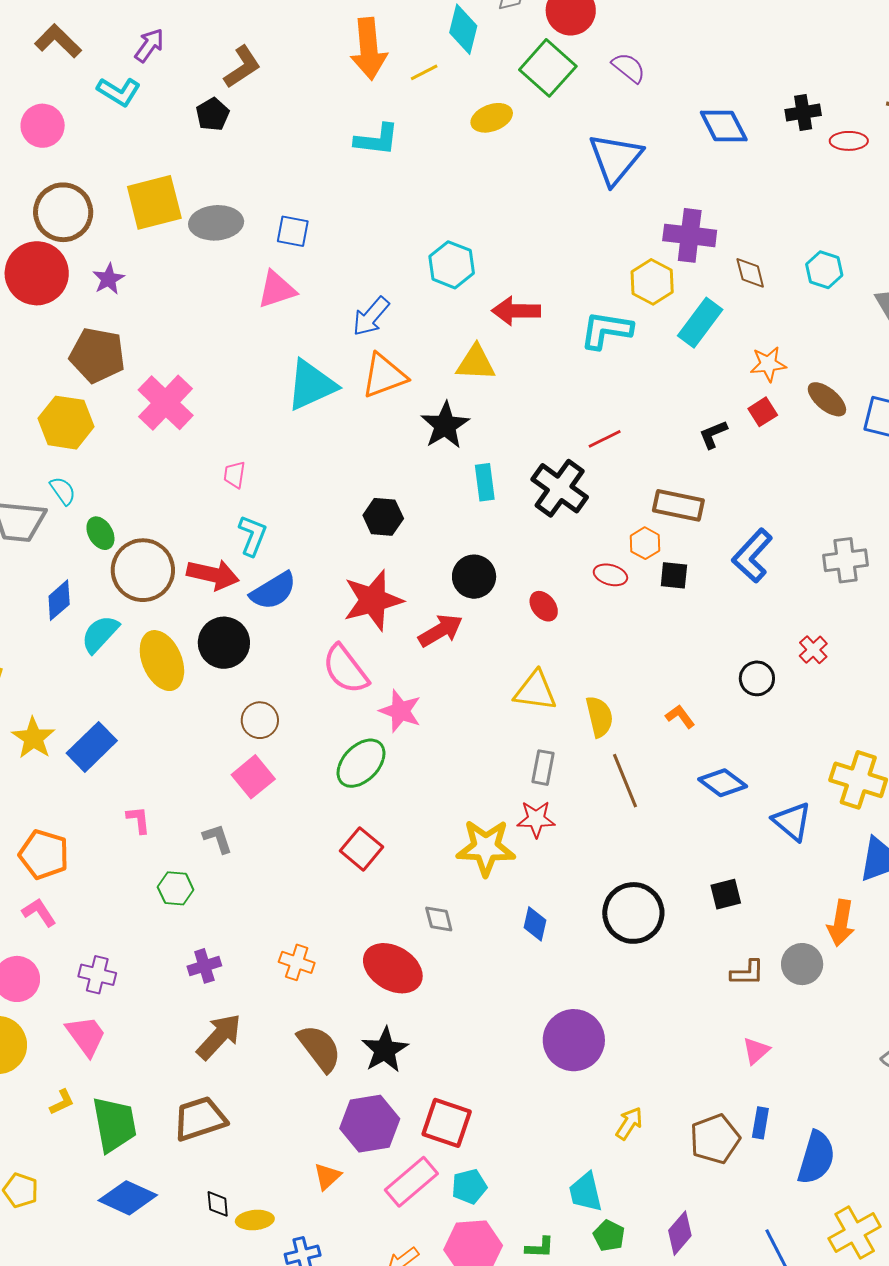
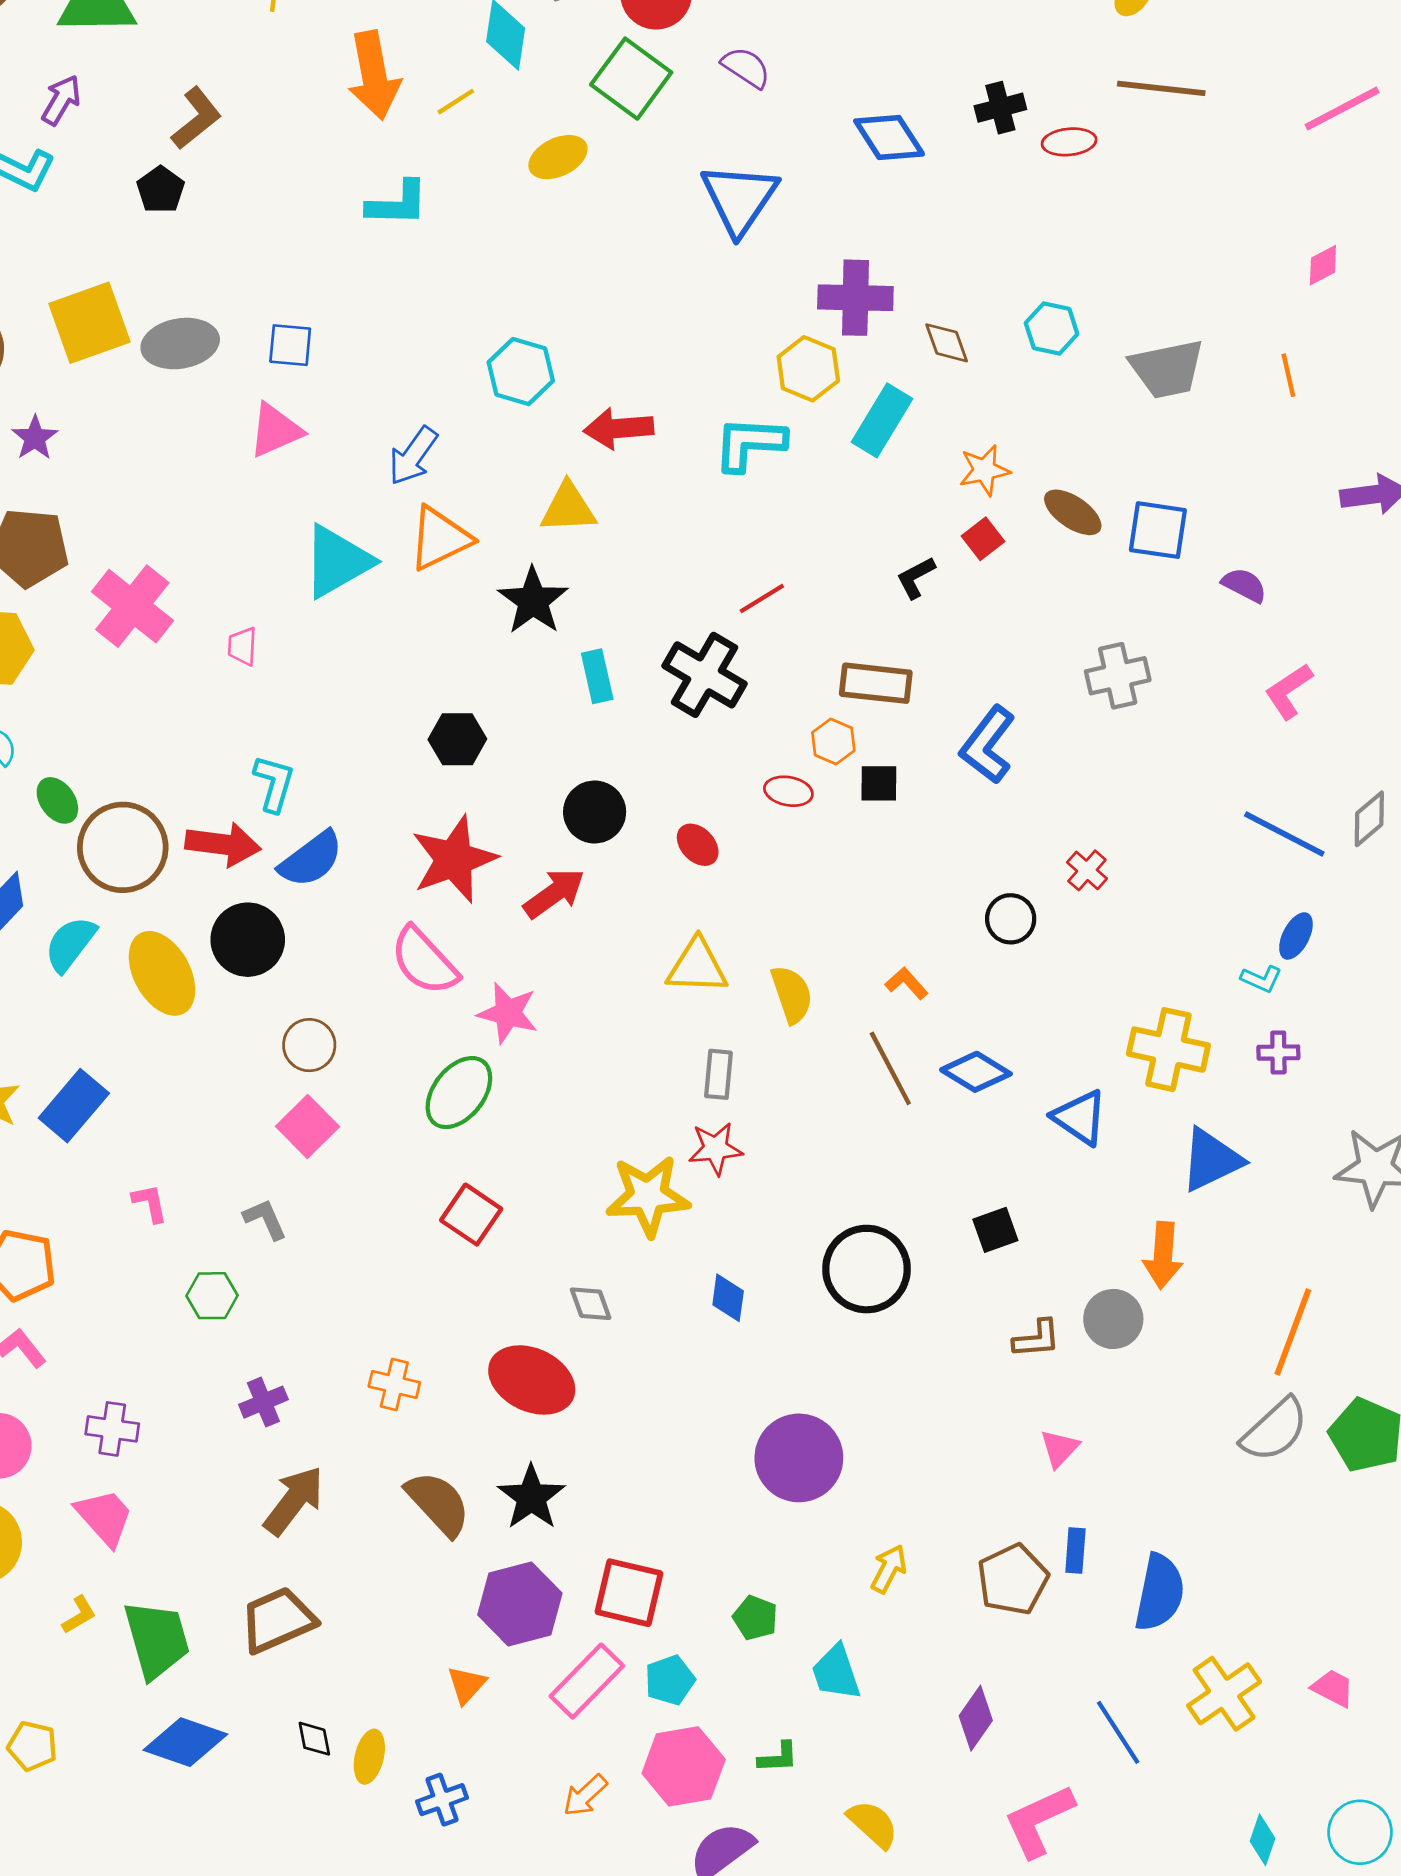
pink trapezoid: (235, 475) -> (242, 646), moved
gray cross: (846, 560) -> (1118, 676), moved
brown line: (625, 781) -> (890, 1068), moved
yellow ellipse: (255, 1220) -> (369, 1757), turned -66
green pentagon: (609, 1236) -> (755, 1618), moved

